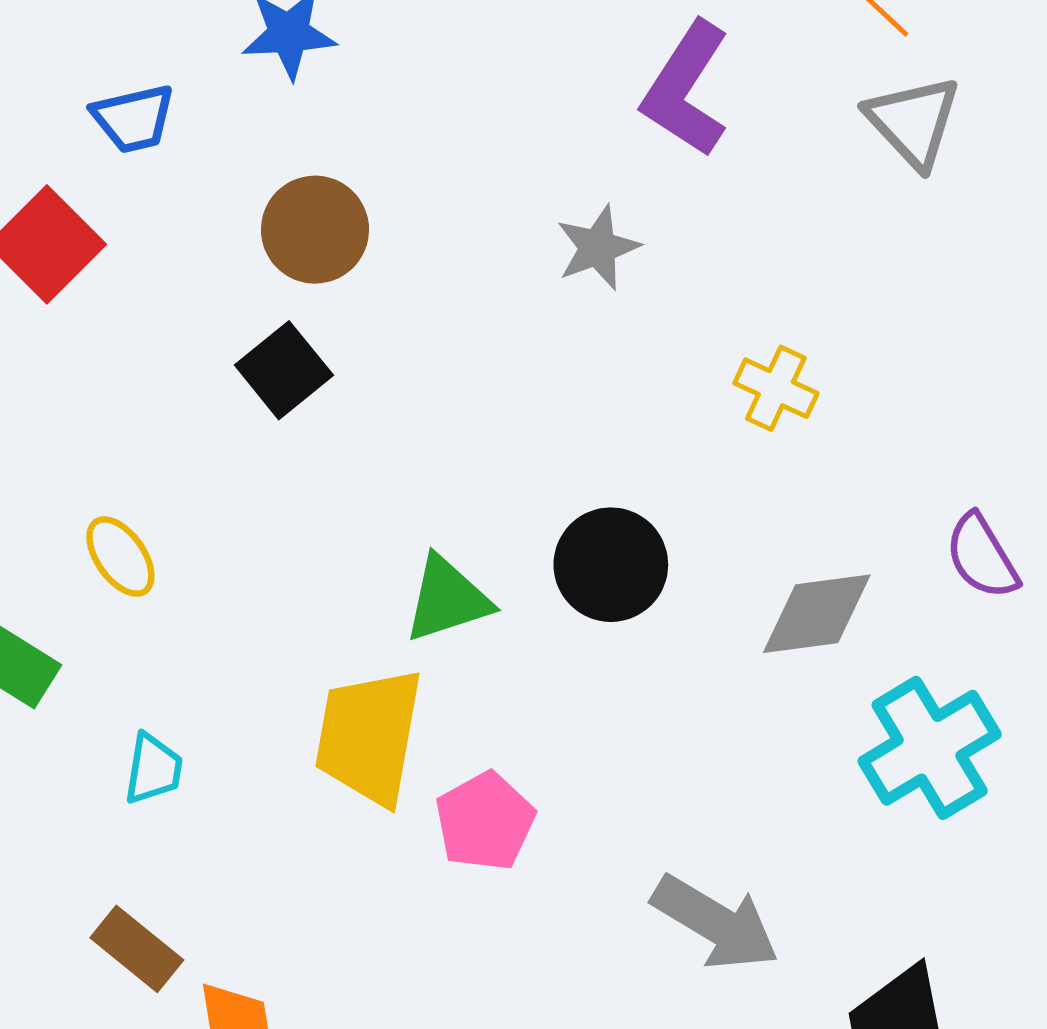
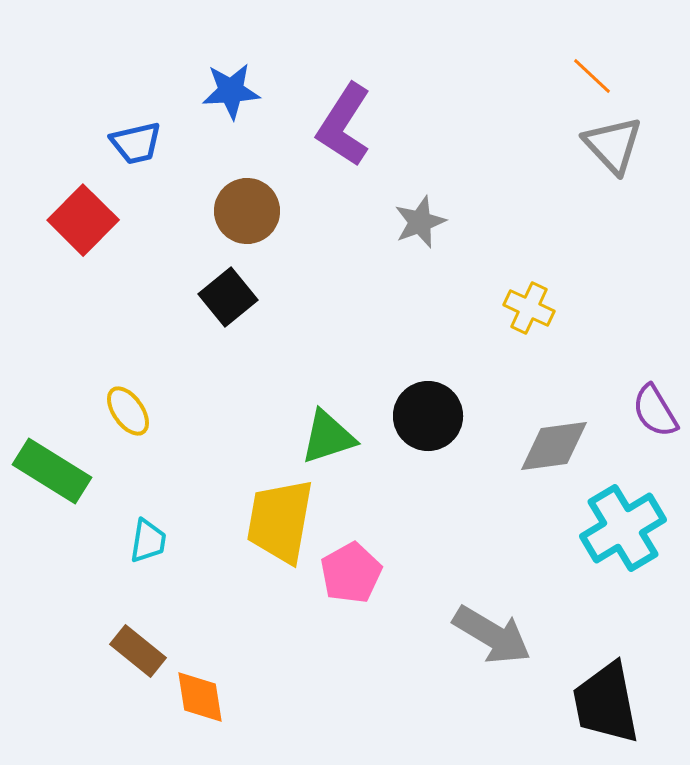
purple L-shape: (686, 89) -> (344, 125), moved

